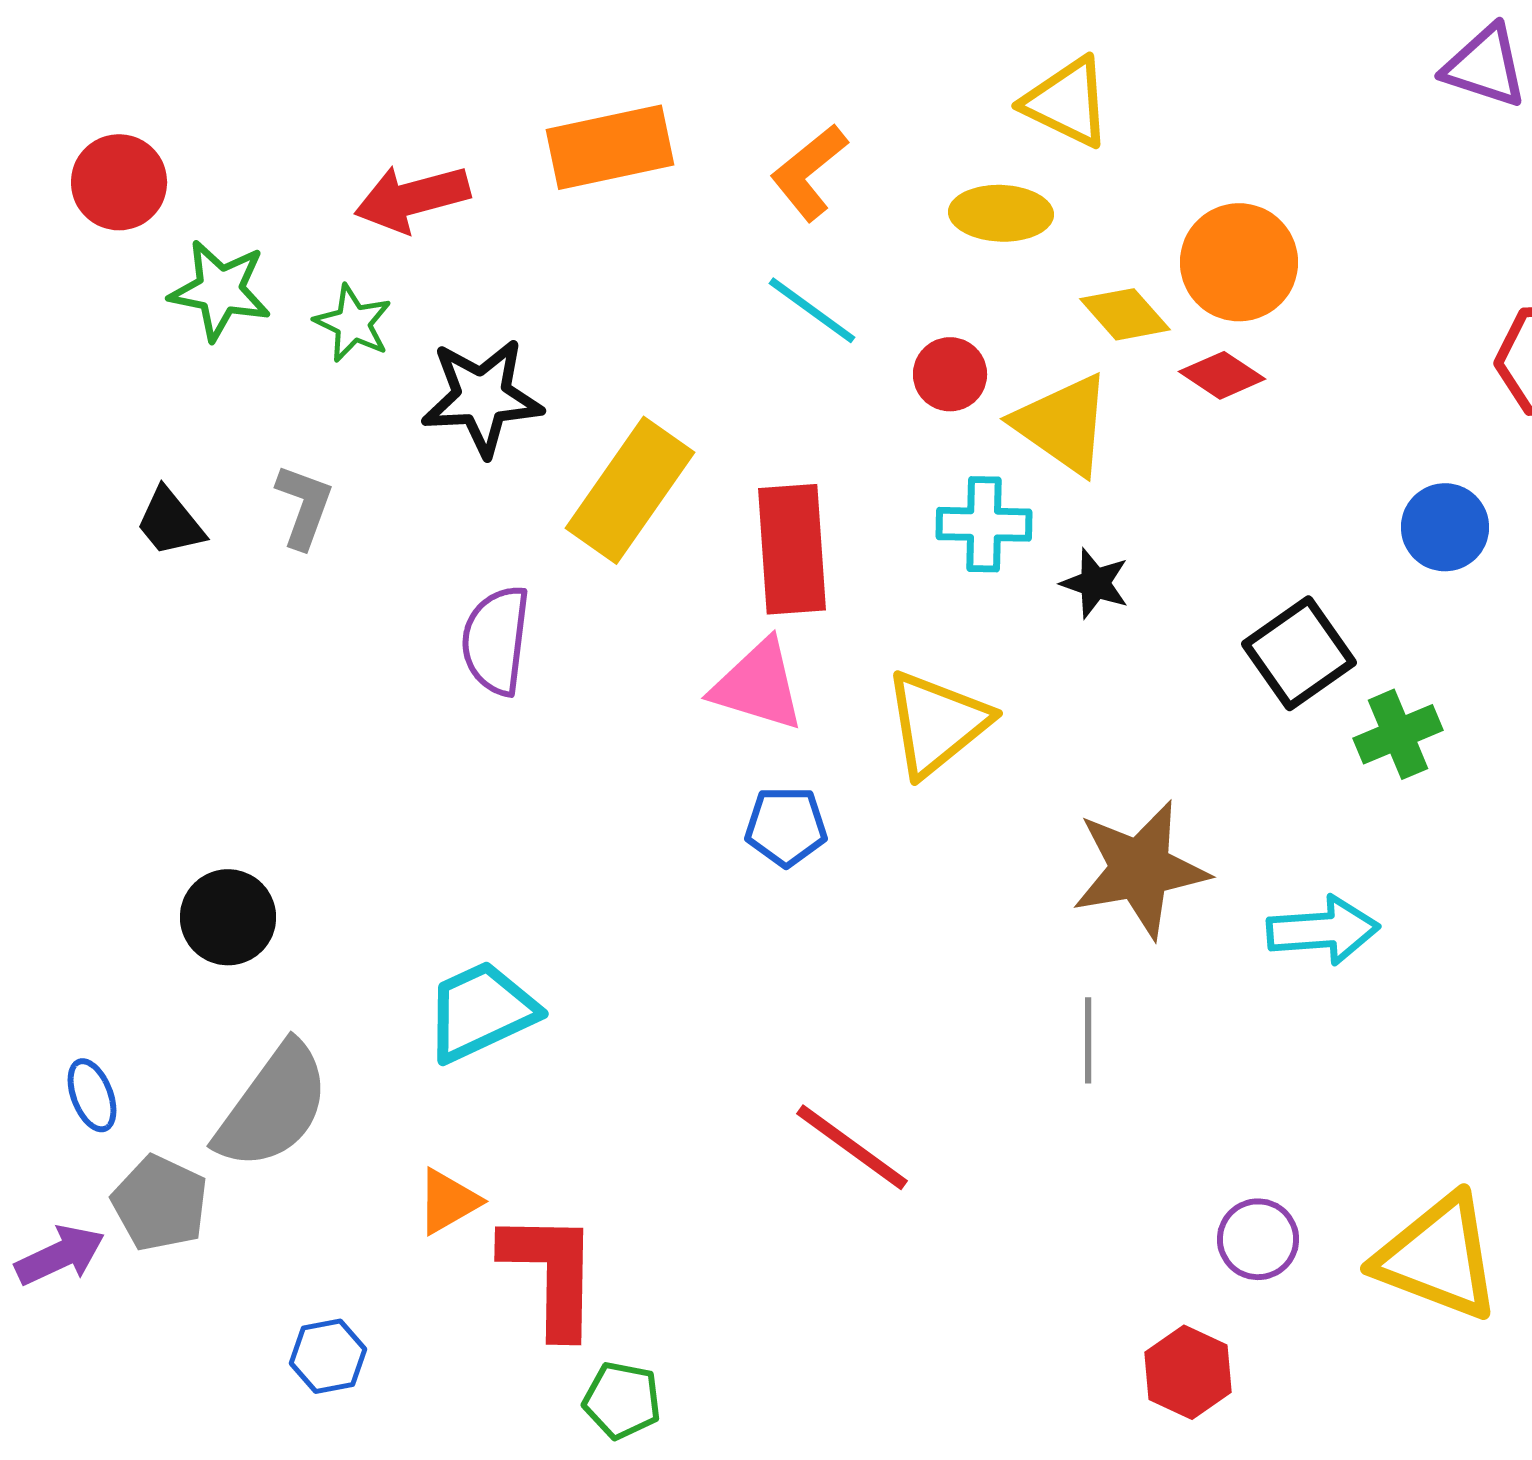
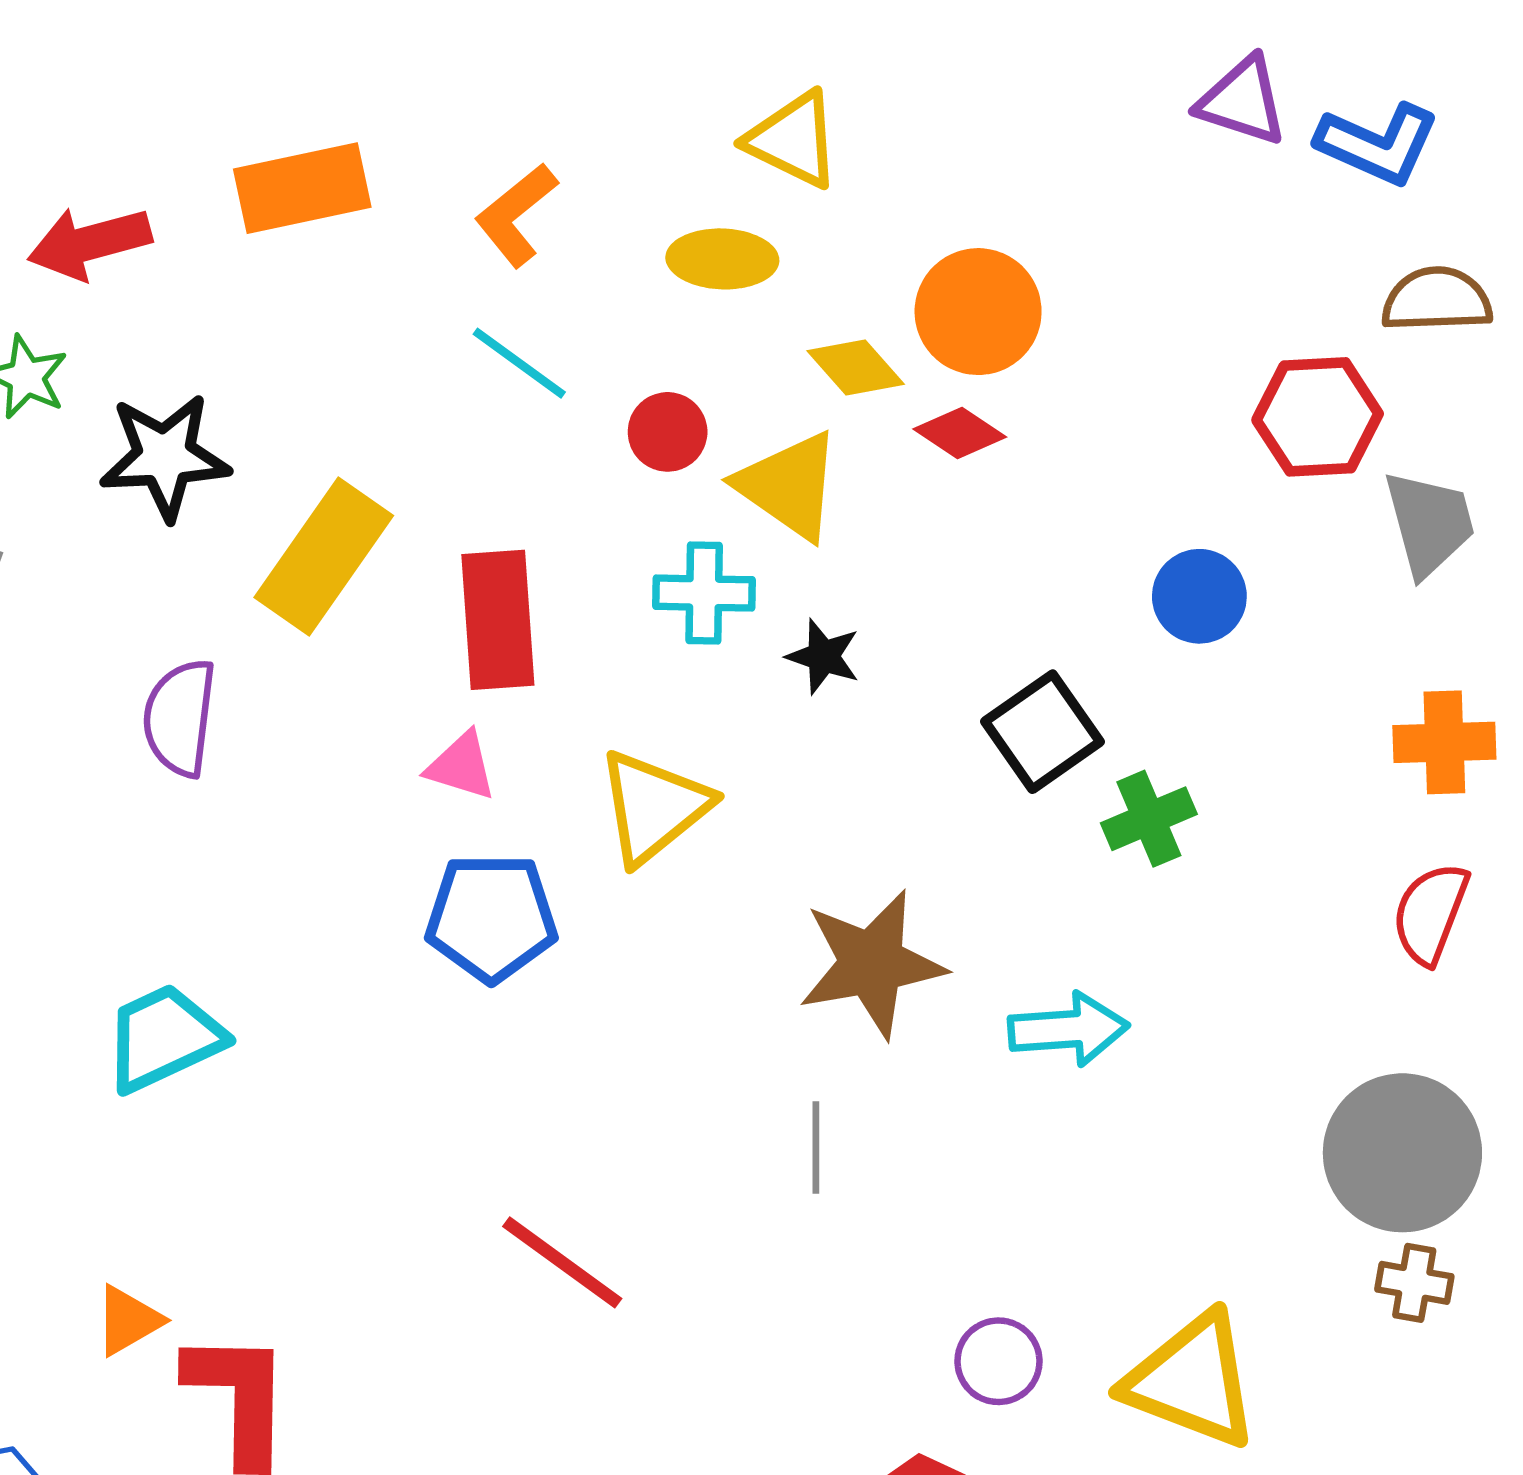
pink triangle: (758, 685) -> (461, 766), size x0.7
blue pentagon: (786, 826) -> (491, 918), size x1.5
cyan trapezoid: (481, 1011) -> (164, 1038), moved

